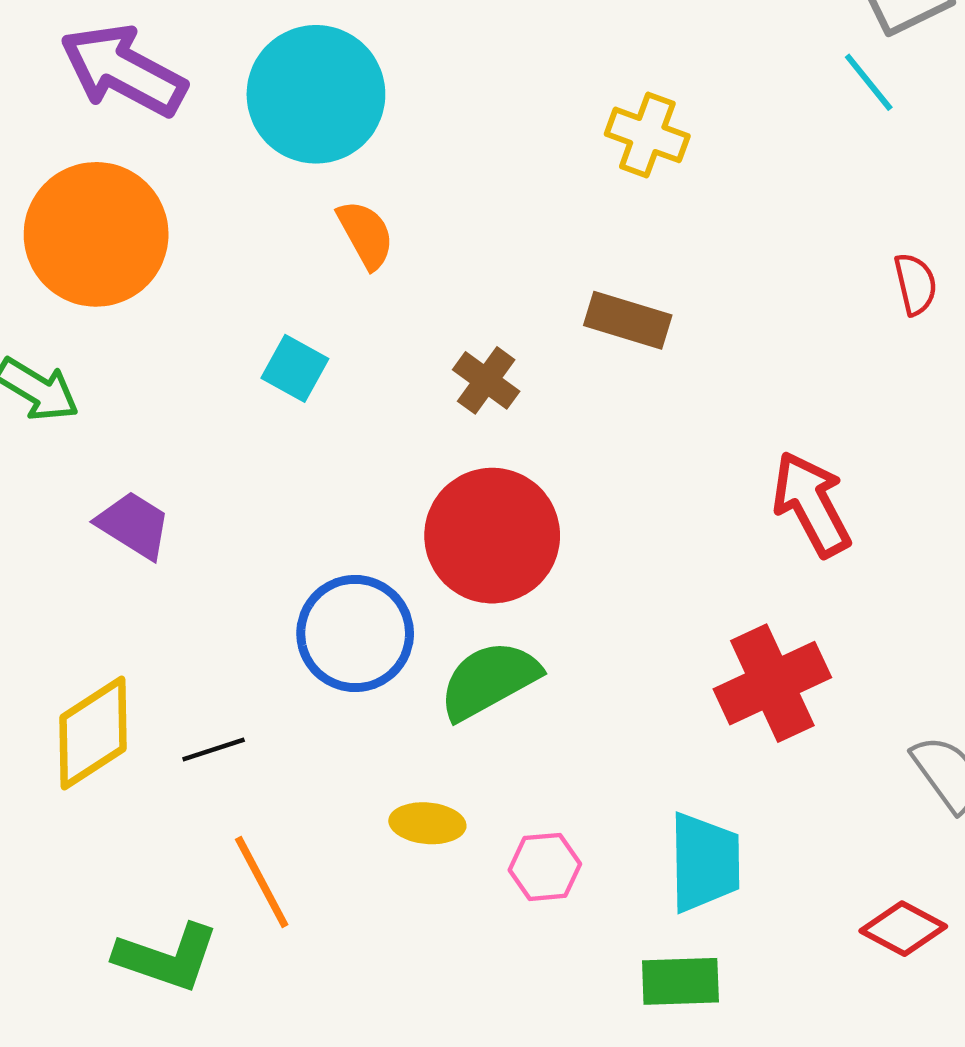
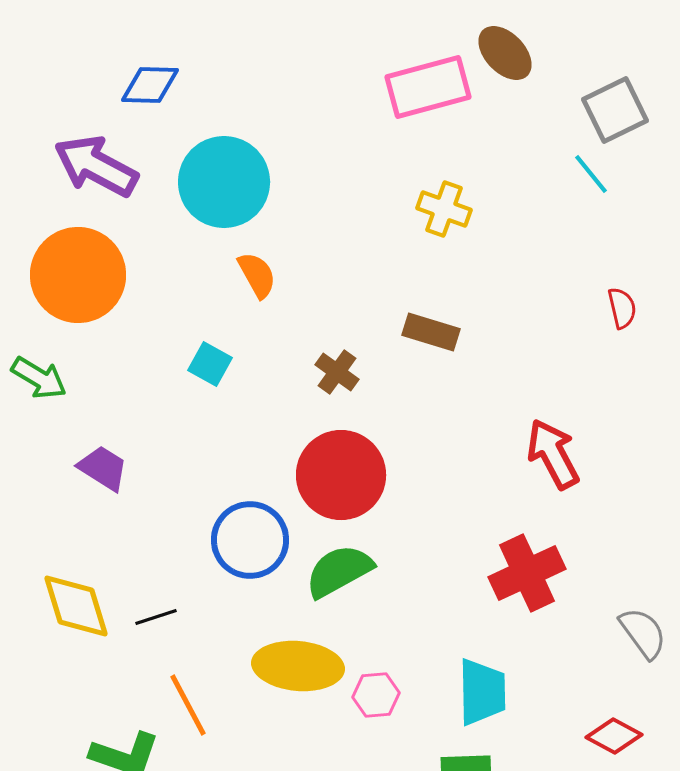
yellow diamond: (93, 733) -> (76, 606), turned -74
yellow ellipse: (427, 823) -> (298, 666), size x1.8

